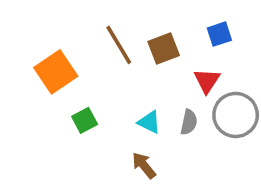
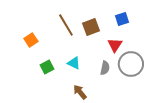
orange square: (56, 72) -> (31, 40), size x0.6
cyan triangle: (149, 122) -> (74, 63), moved

